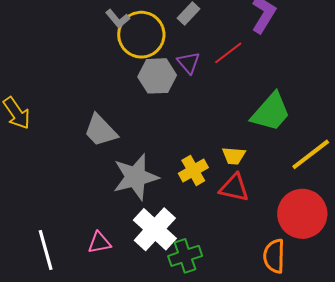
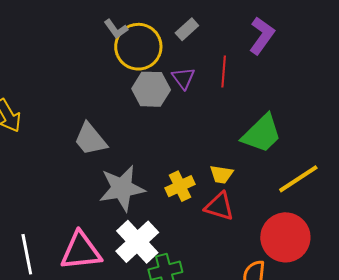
red line: (228, 53) -> (224, 71), turned -52
pink triangle: (99, 243) -> (81, 251), size x1.8

